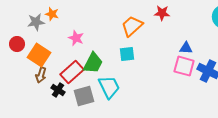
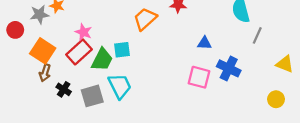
red circle: (17, 44) -> (15, 30), moved
cyan square: (127, 54) -> (122, 50), moved
pink square: (184, 66) -> (199, 77), moved
red rectangle: (72, 72) -> (79, 52), moved

